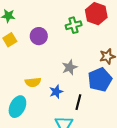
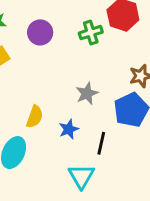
purple circle: (39, 36) -> (40, 32), moved
yellow semicircle: (33, 82) -> (35, 117), turned -63

